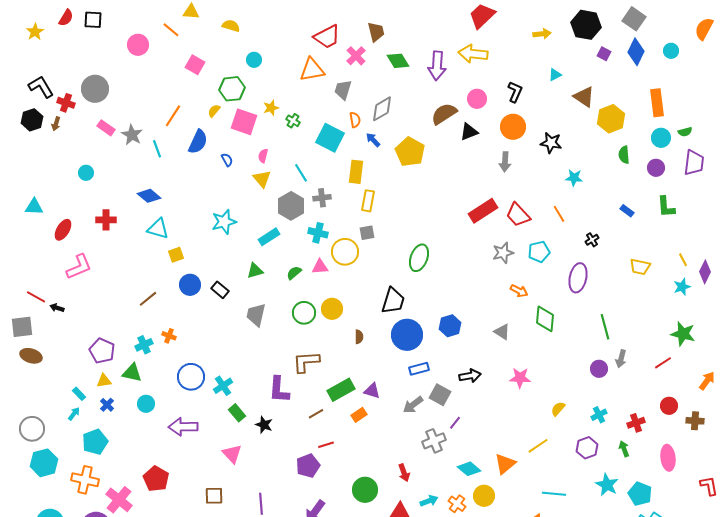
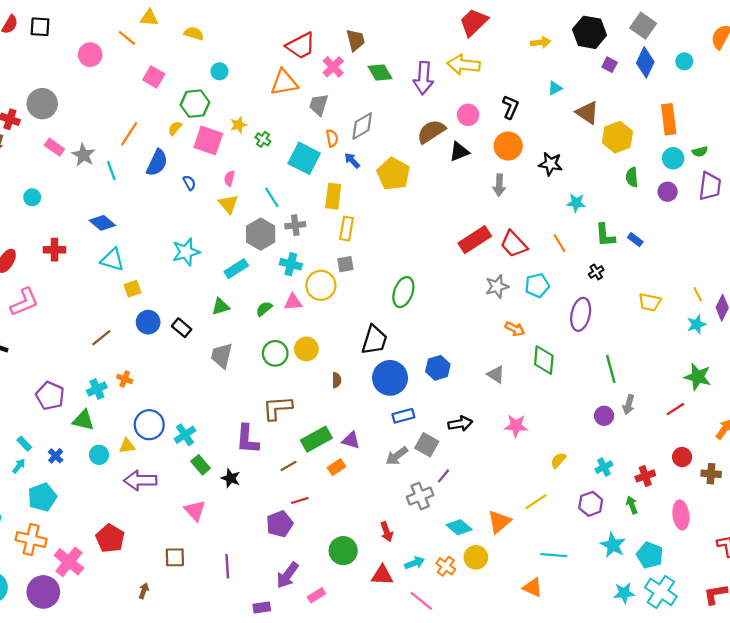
green L-shape: (666, 207) -> (605, 235), moved
yellow triangle: (104, 381) -> (127, 446), moved

